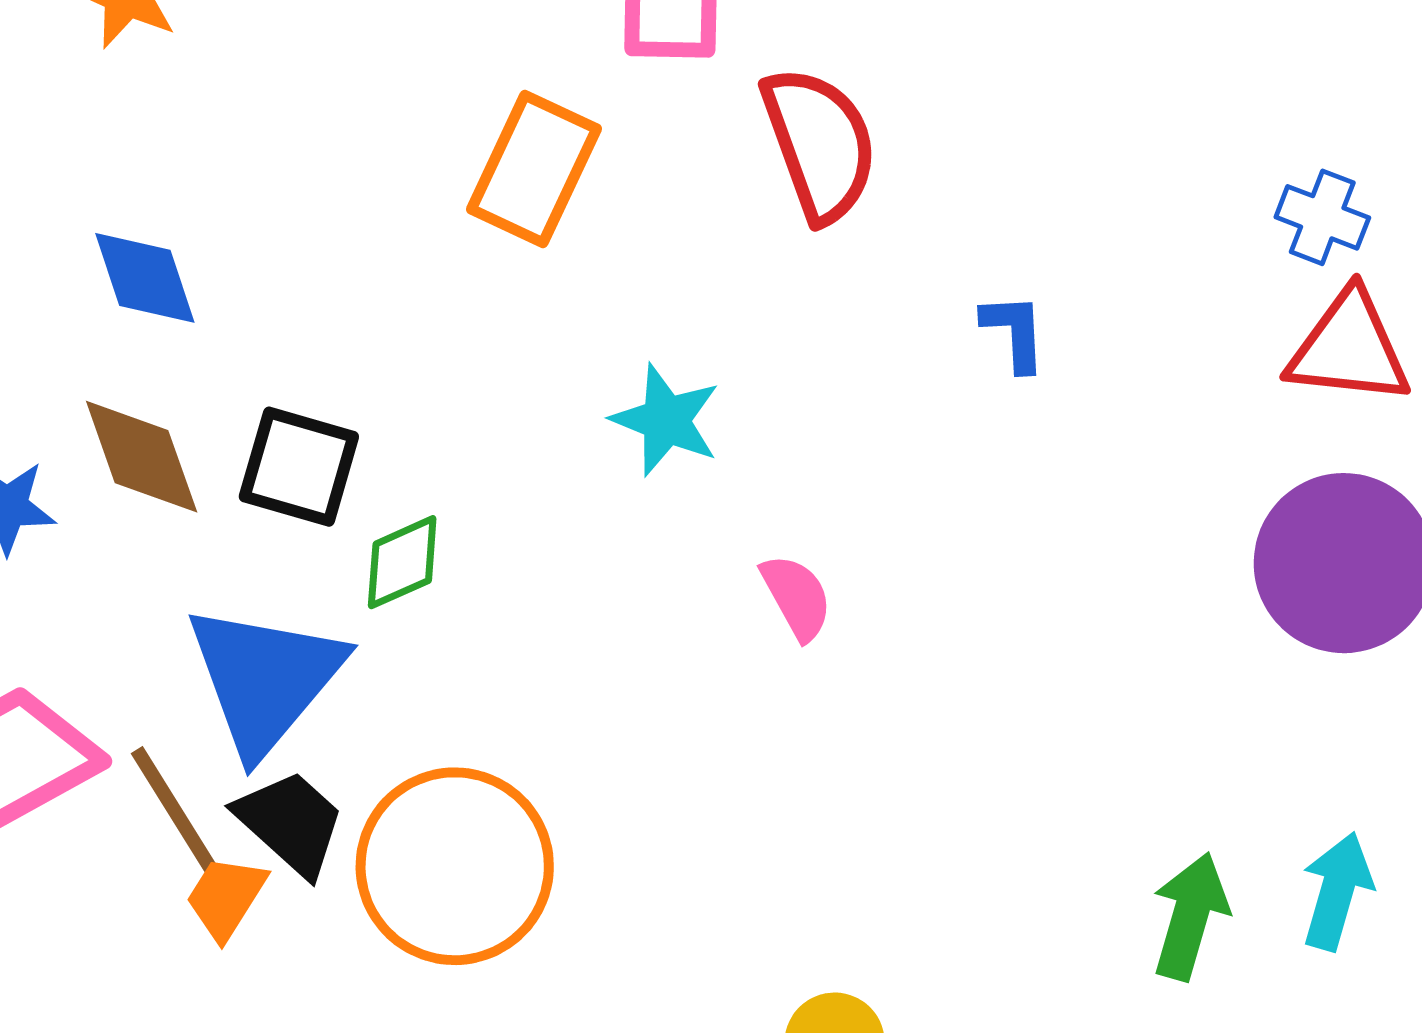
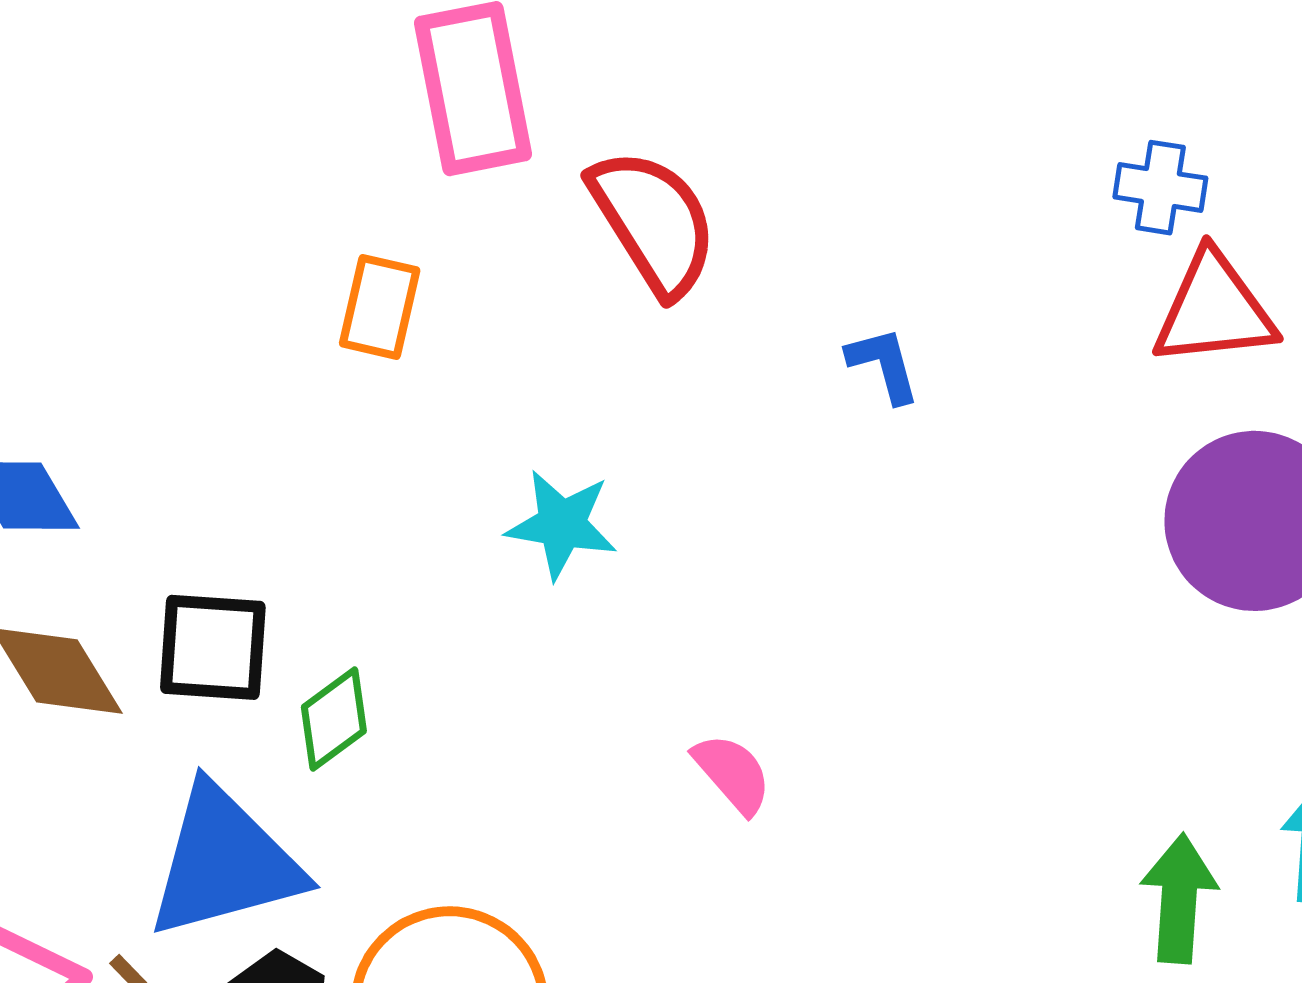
orange rectangle: (534, 169) -> (380, 307), size x0.7
pink semicircle: (797, 597) -> (732, 774), moved
blue triangle: (265, 679) -> (224, 862), turned 47

